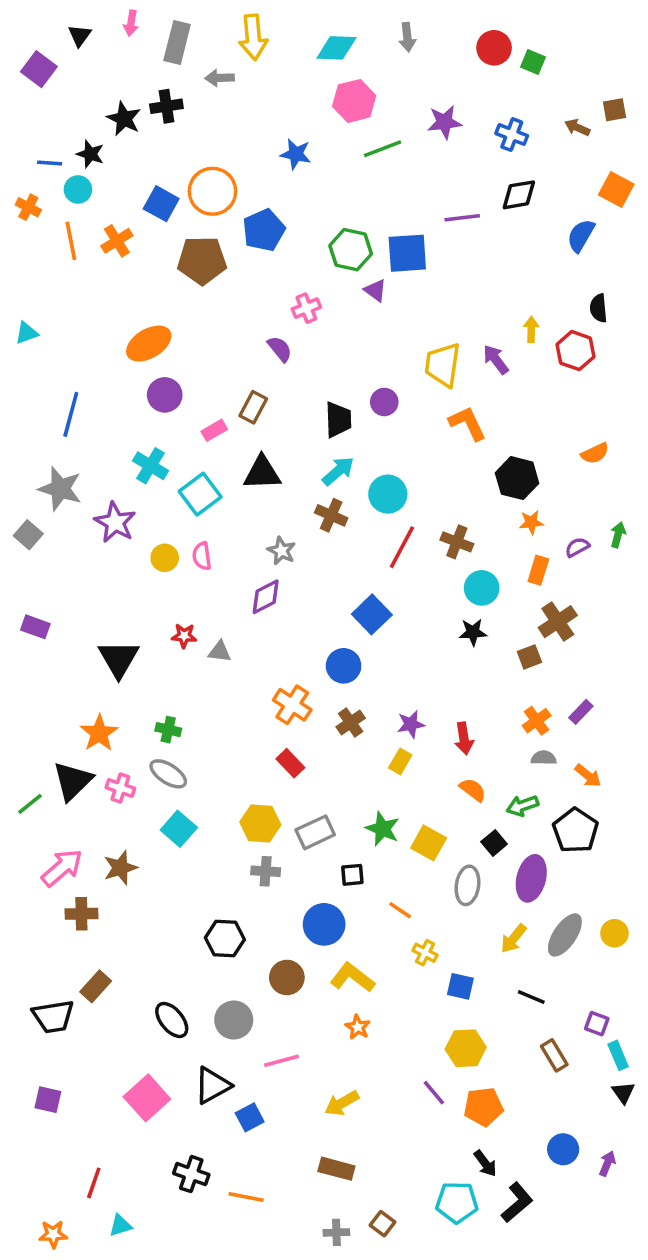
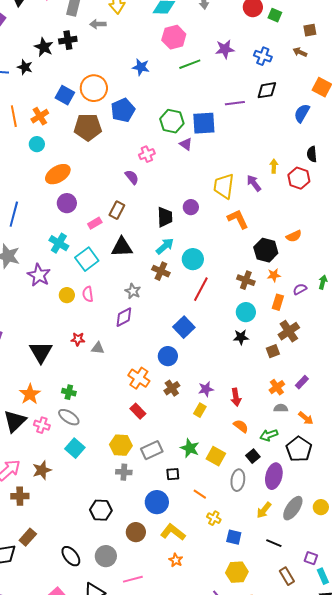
brown square: (614, 110) -> (310, 30), moved
cyan circle: (78, 189) -> (37, 144), moved
orange semicircle: (595, 453) -> (294, 236), moved
brown cross: (457, 542) -> (246, 280), moved

